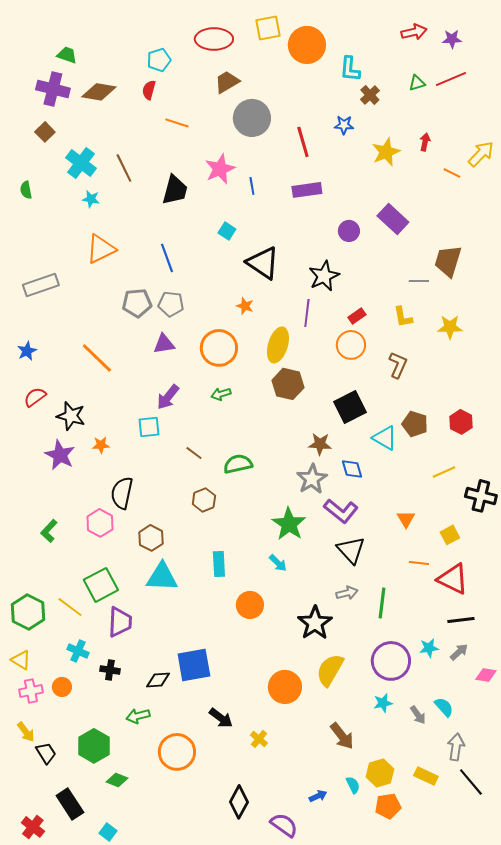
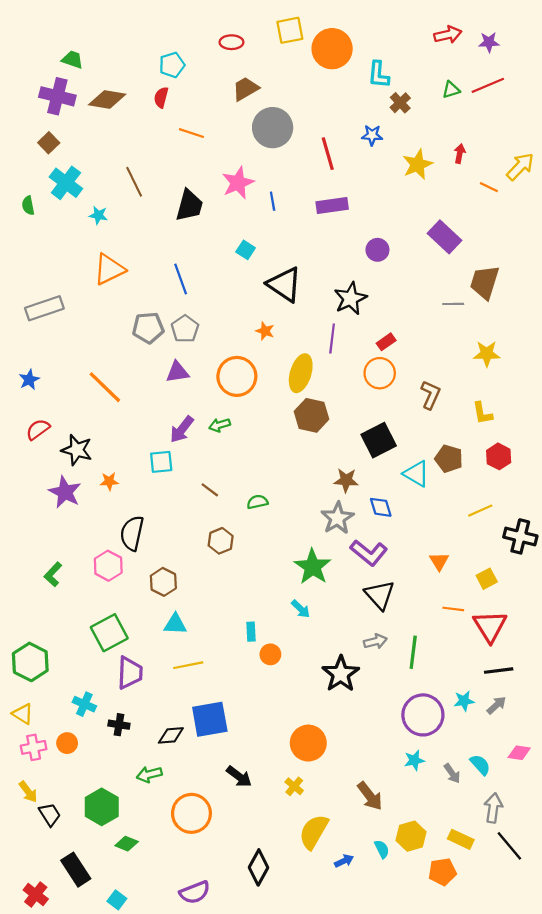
red ellipse: (214, 39) -> (231, 42), size x0.6
cyan cross: (81, 163) -> (66, 183), moved
purple rectangle: (393, 219) -> (445, 237), moved
gray pentagon: (171, 304) -> (185, 329), turned 30
yellow L-shape: (403, 317) -> (482, 413), moved
green arrow: (221, 394) -> (220, 425), moved
green semicircle: (238, 464) -> (257, 502), size x0.7
cyan rectangle: (219, 564) -> (251, 632), moved, size x0.7
cyan triangle: (162, 577) -> (175, 624), size x0.7
red triangle: (453, 579) -> (490, 626), turned 32
orange circle: (250, 605) -> (270, 654), size x0.7
yellow line: (70, 607) -> (188, 665), moved, turned -48
yellow semicircle: (330, 670) -> (314, 832), moved
pink diamond: (486, 675) -> (519, 753), moved
yellow cross: (259, 739) -> (294, 786), moved
orange pentagon: (388, 806) -> (442, 872), moved
purple semicircle: (284, 825) -> (195, 892), moved, turned 124

